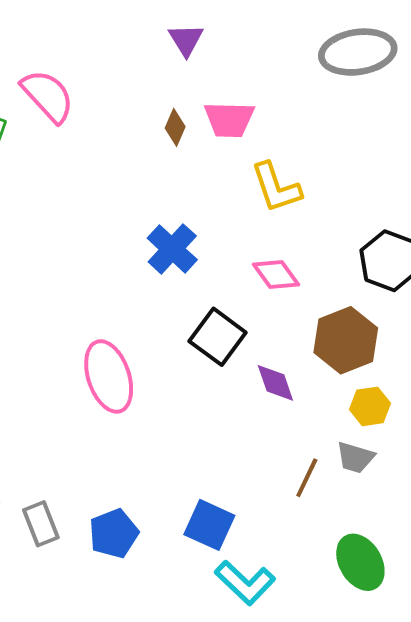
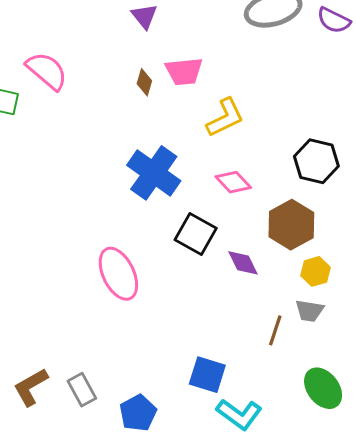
yellow L-shape: (276, 188) -> (225, 118), turned -90
blue cross: (172, 249) -> (154, 173), size x1.4
blue pentagon: (114, 533) -> (138, 413), moved

